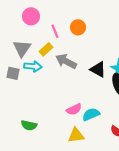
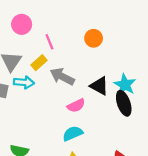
orange circle: (78, 27) -> (94, 38), moved
pink semicircle: (74, 109) -> (76, 106), moved
cyan semicircle: (91, 114) -> (73, 133), moved

